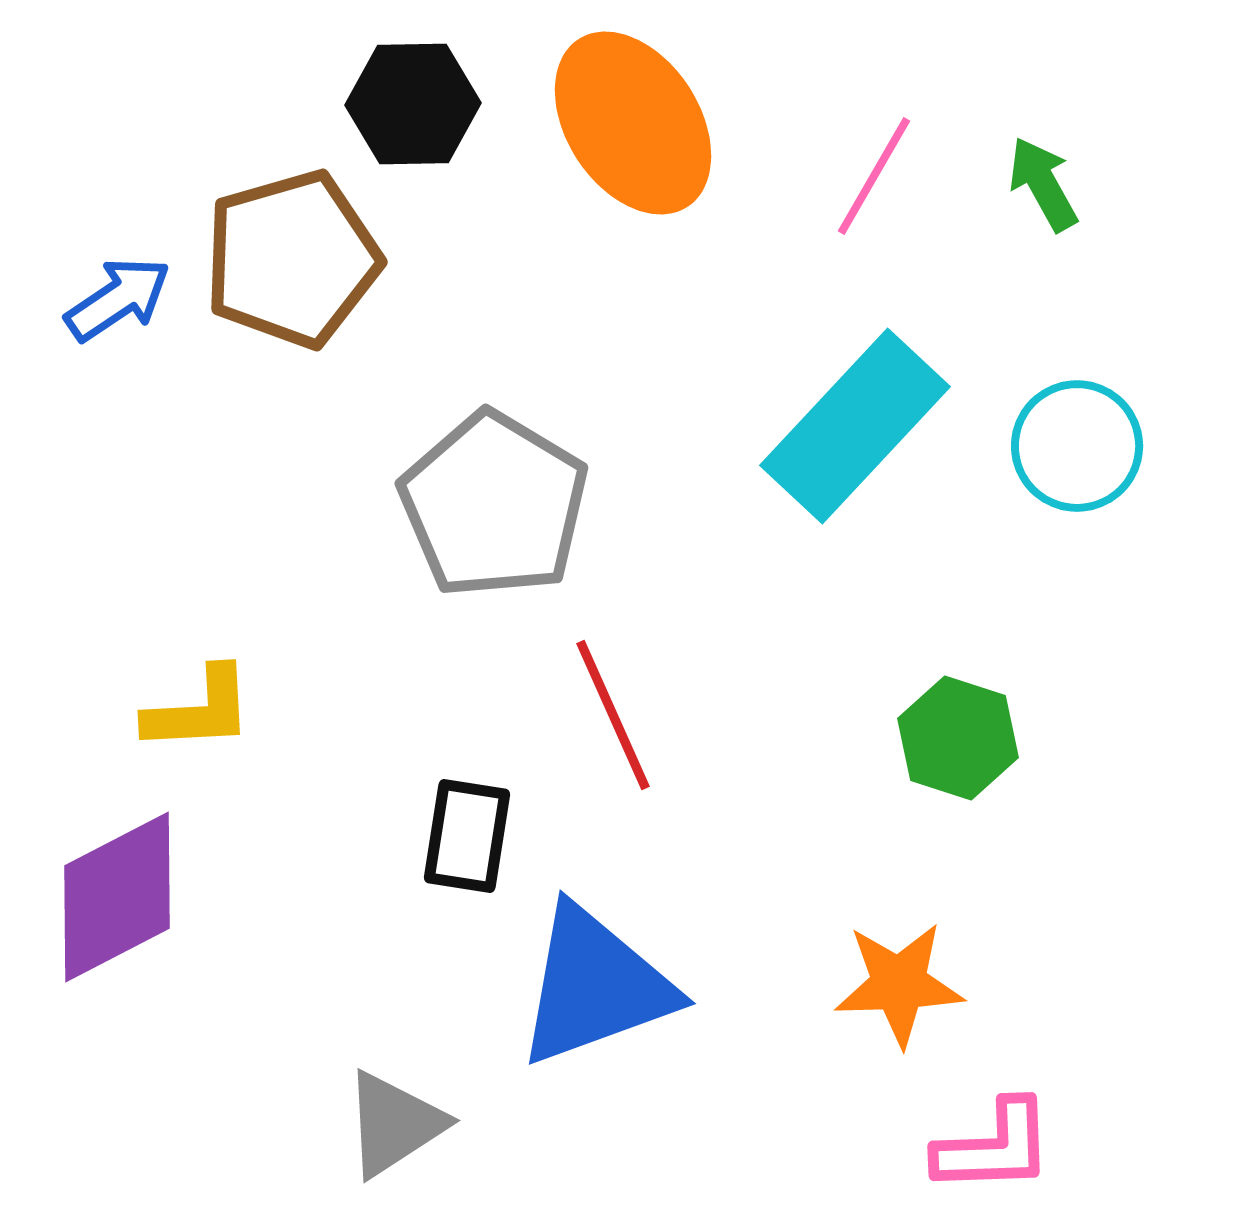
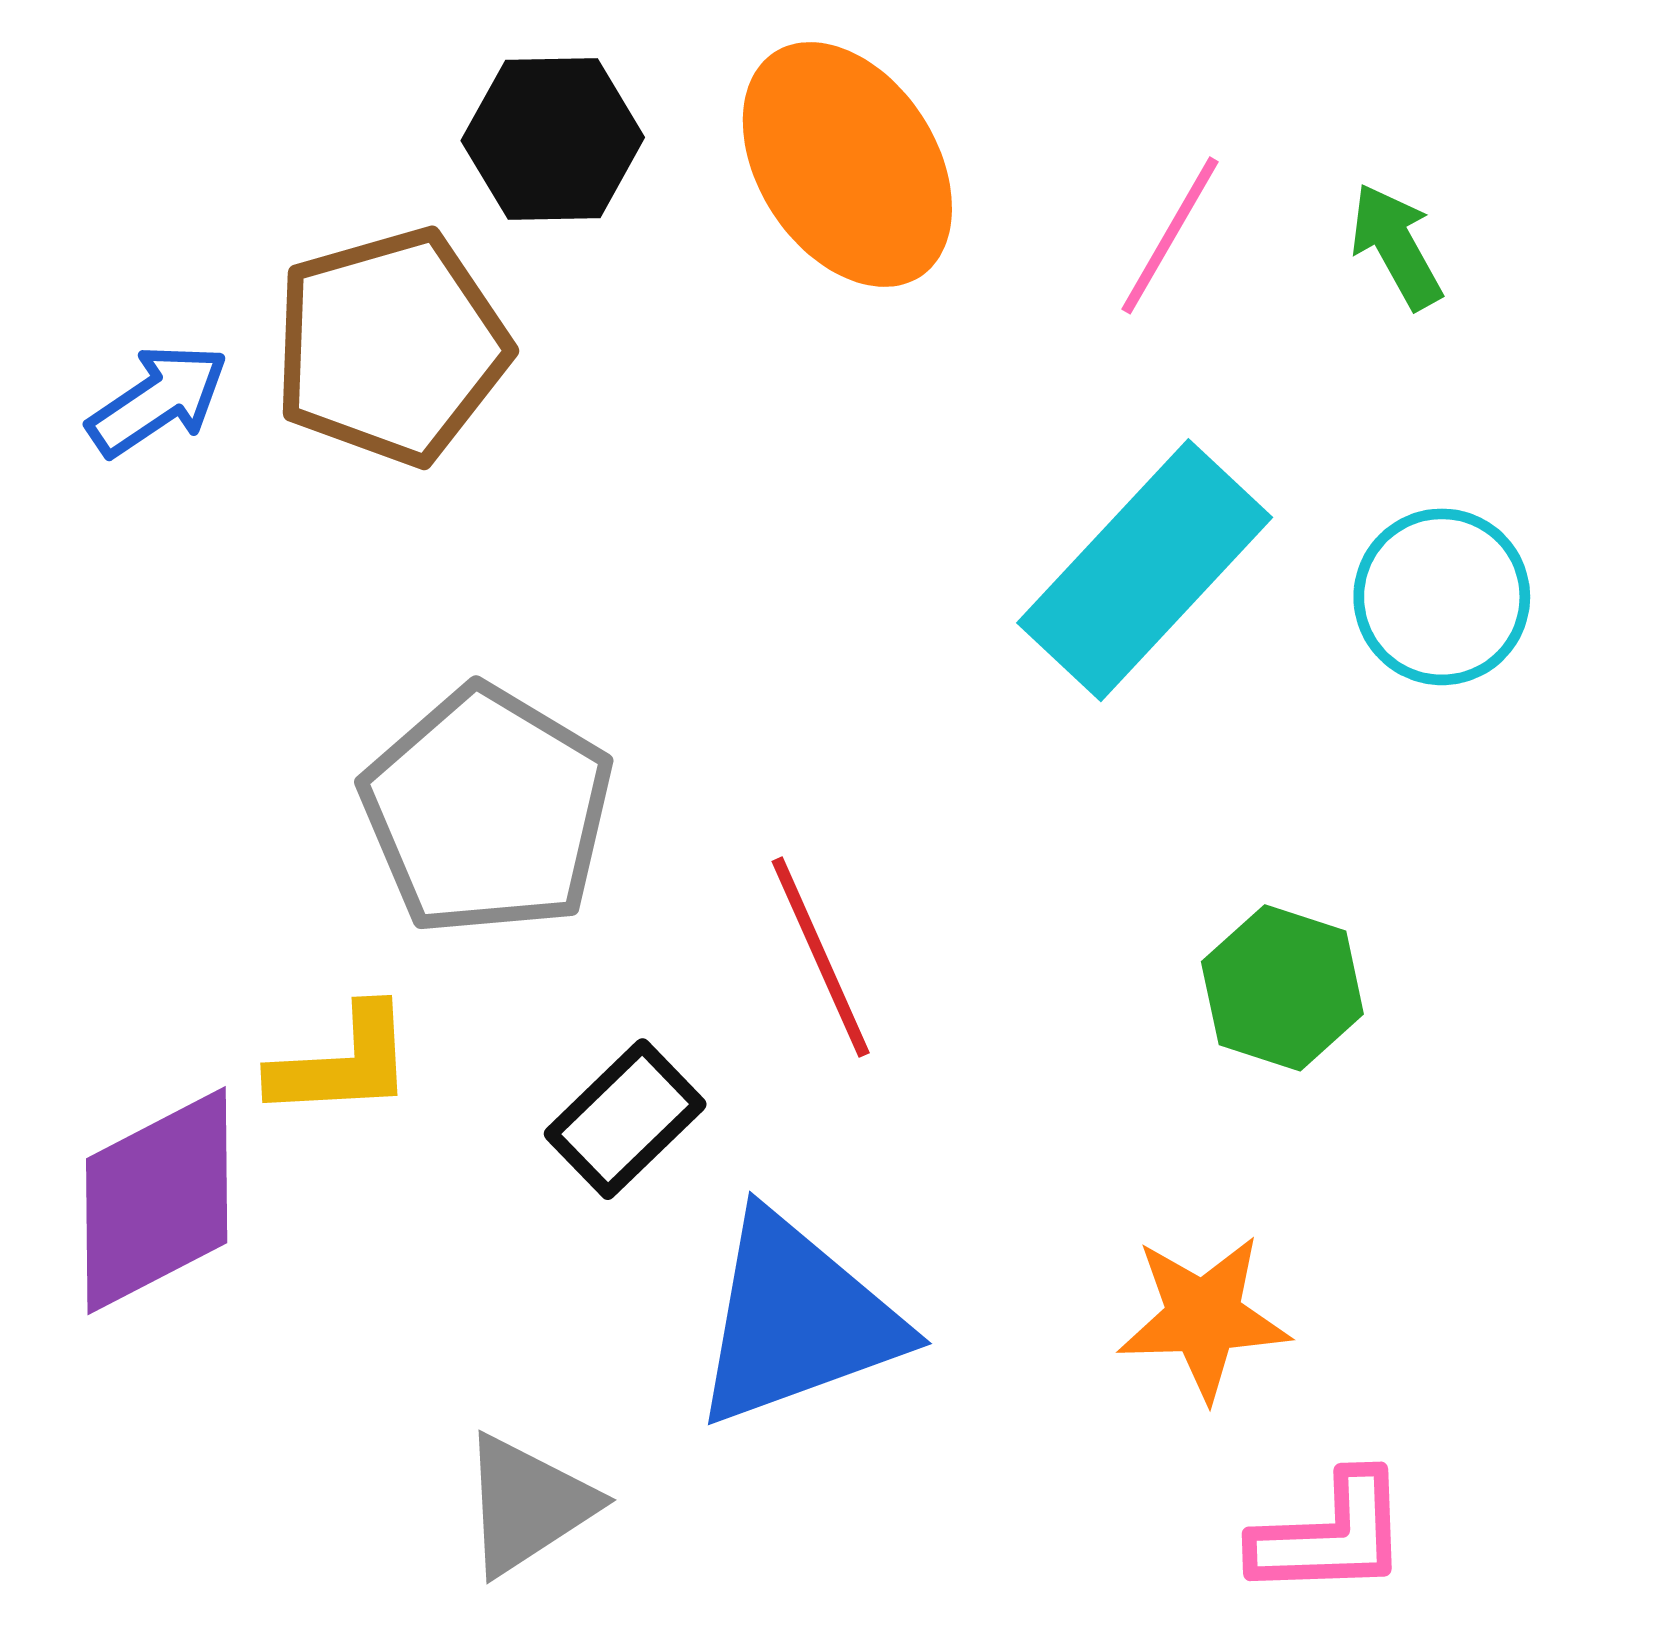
gray pentagon: (494, 505) -> (487, 811), moved
yellow L-shape: (199, 710) -> (343, 1063), moved
black rectangle: (467, 836) -> (625, 1119), turned 37

